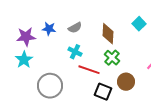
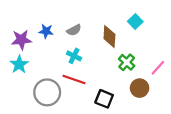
cyan square: (139, 24) -> (135, 21), moved
green cross: (112, 58) -> (127, 62), moved
red line: (89, 70) -> (74, 79), moved
brown circle: (126, 82) -> (140, 88), moved

